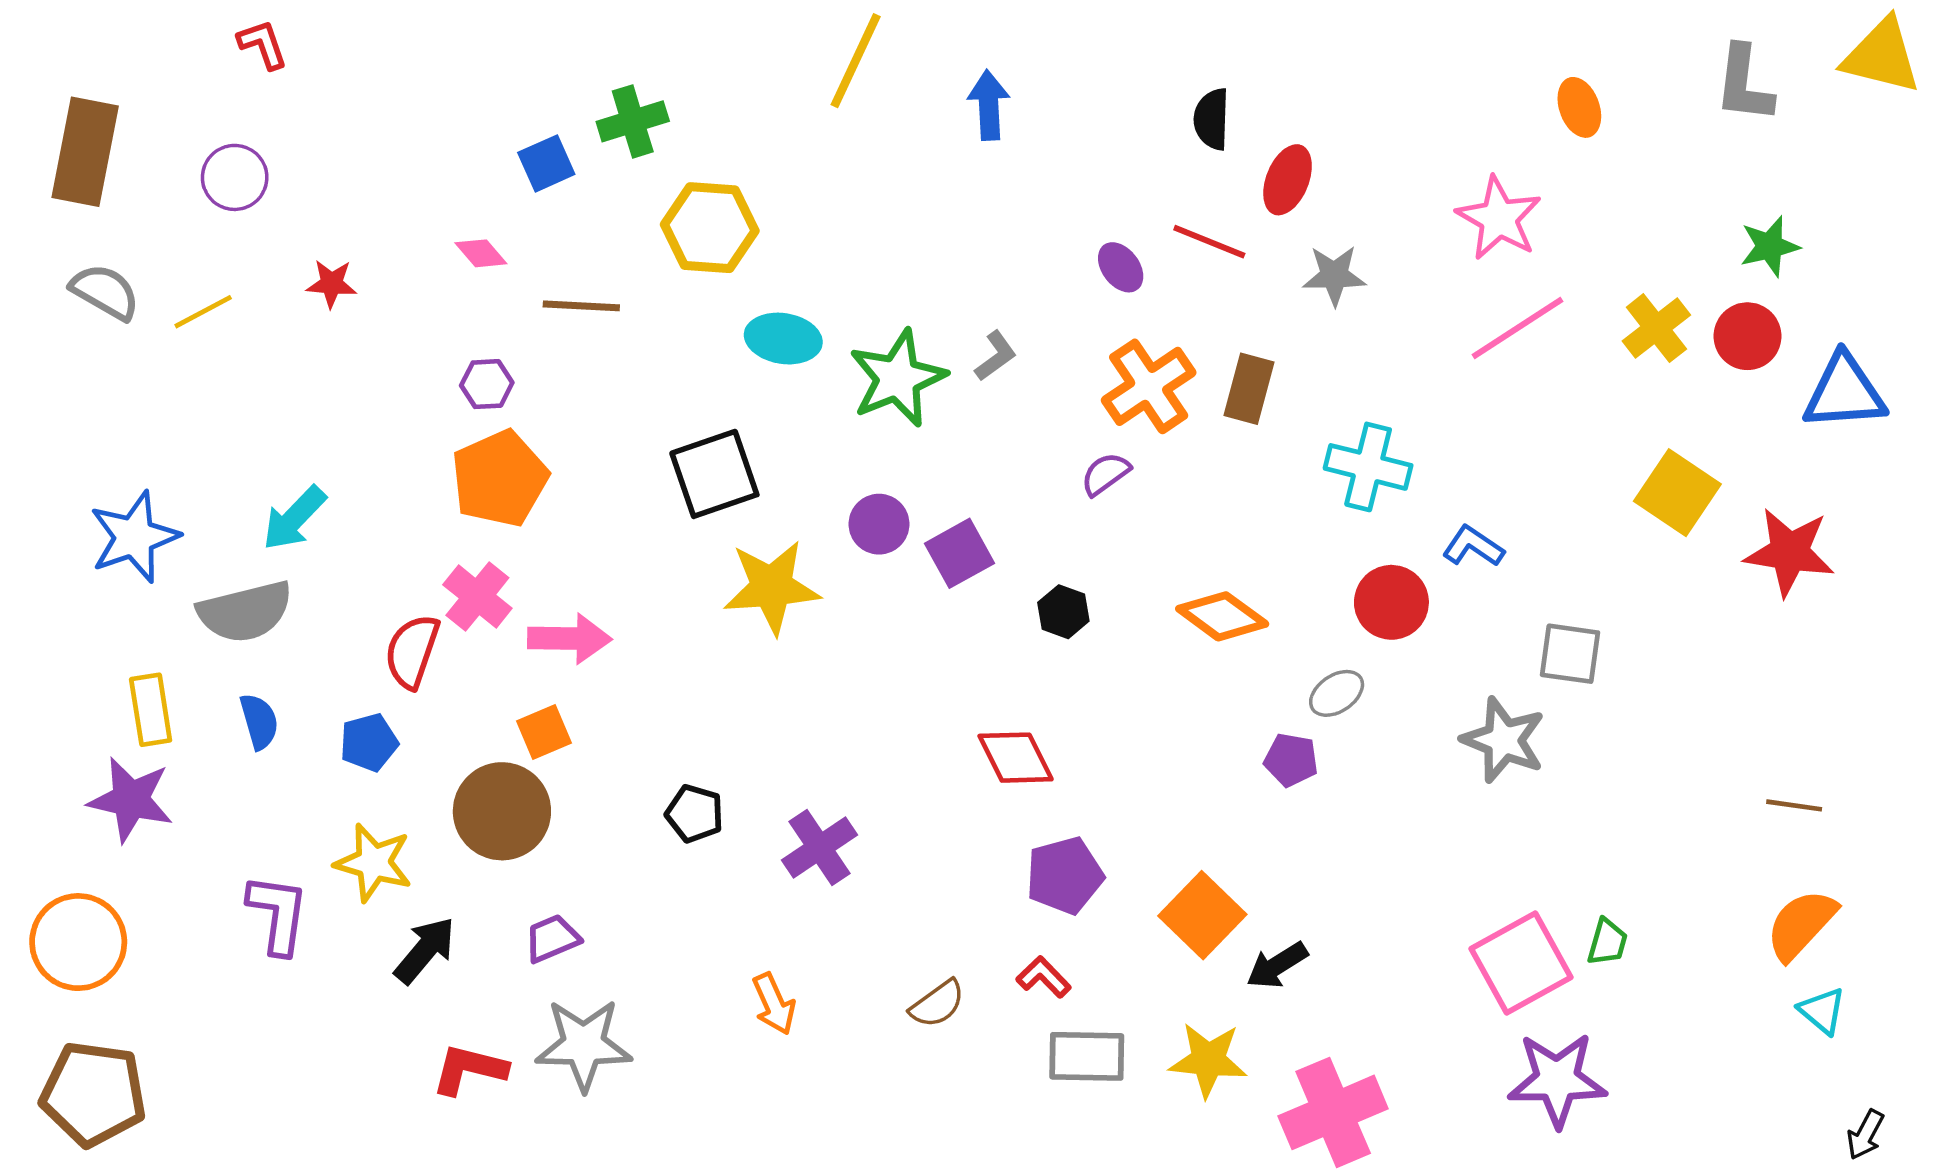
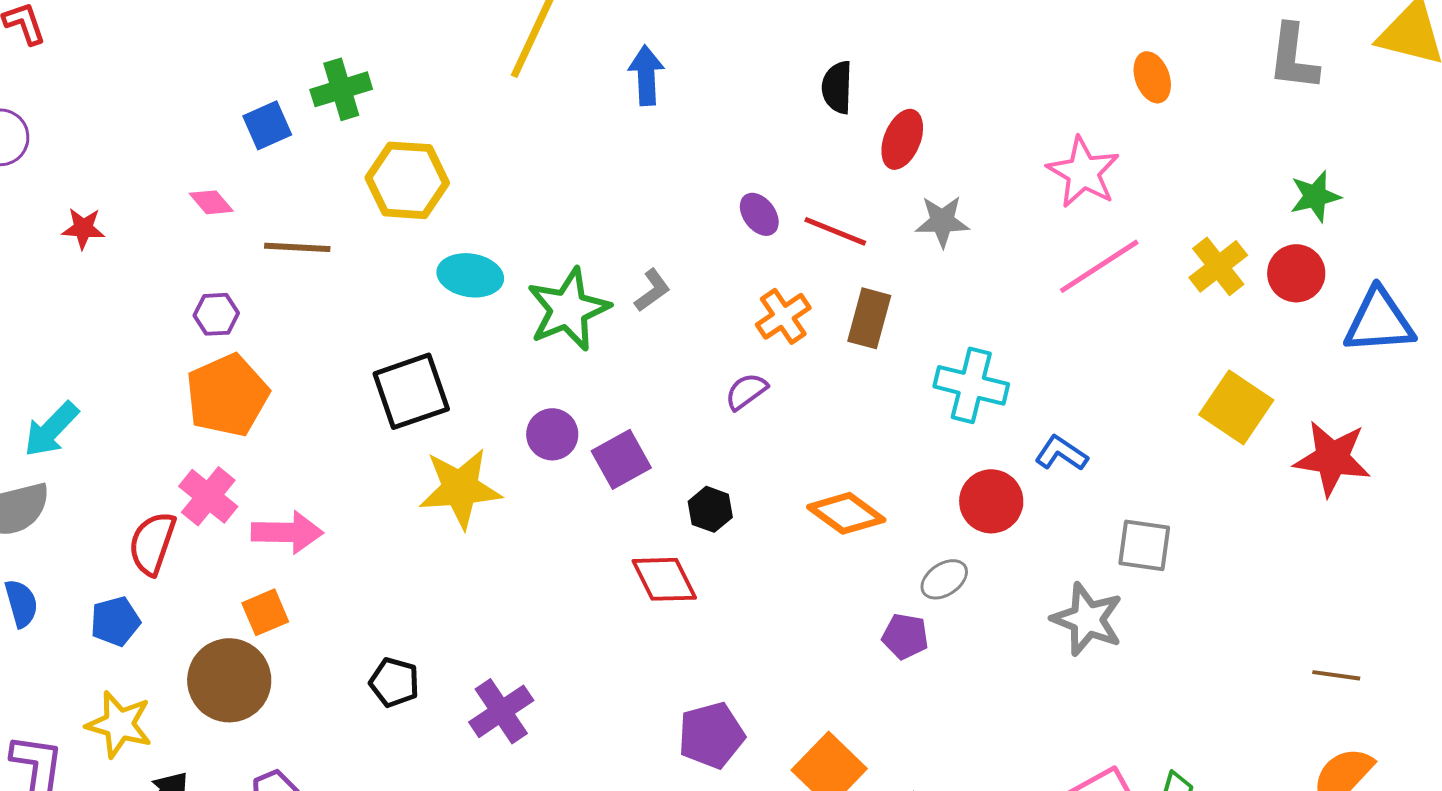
red line: (1209, 242) -> (835, 231), moved
orange cross: (1149, 386) -> (783, 316), size x0.7
red diamond: (1016, 758) -> (664, 579), moved

